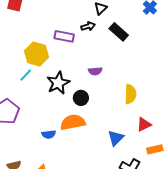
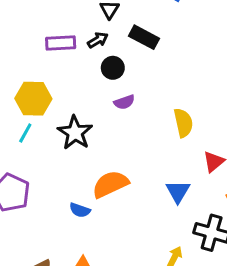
purple rectangle: (64, 36) -> (61, 43), moved
black circle: (81, 98) -> (113, 68), moved
blue semicircle: (49, 134) -> (80, 210), turned 40

